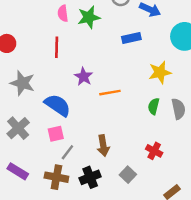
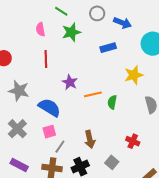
pink semicircle: (63, 13) -> (40, 29), moved
green semicircle: (154, 106) -> (112, 102), moved

